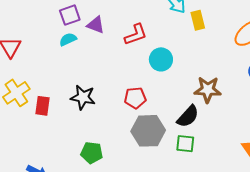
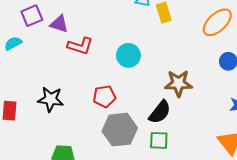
red L-shape: (136, 35) -> (80, 46), moved, turned 40
cyan semicircle: (68, 39) -> (13, 43), moved

